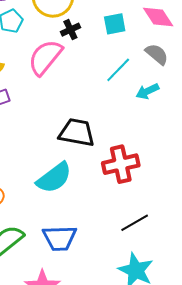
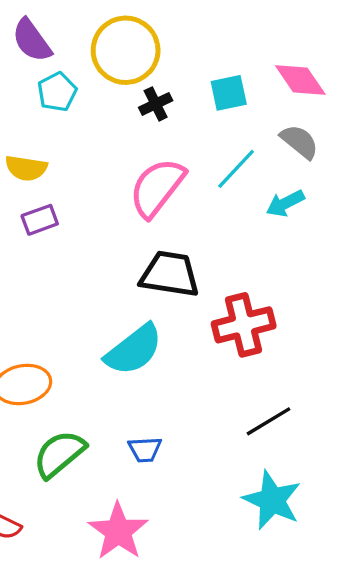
pink semicircle: (45, 57) -> (157, 188), moved
blue trapezoid: (60, 238) -> (145, 449), size x0.6

